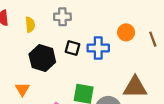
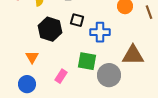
blue cross: (98, 48) -> (100, 32), moved

